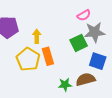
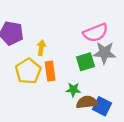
pink semicircle: (84, 15) -> (96, 33), size x1.6
blue square: (98, 61) -> (102, 106), moved
green star: (65, 85) -> (73, 90), moved

